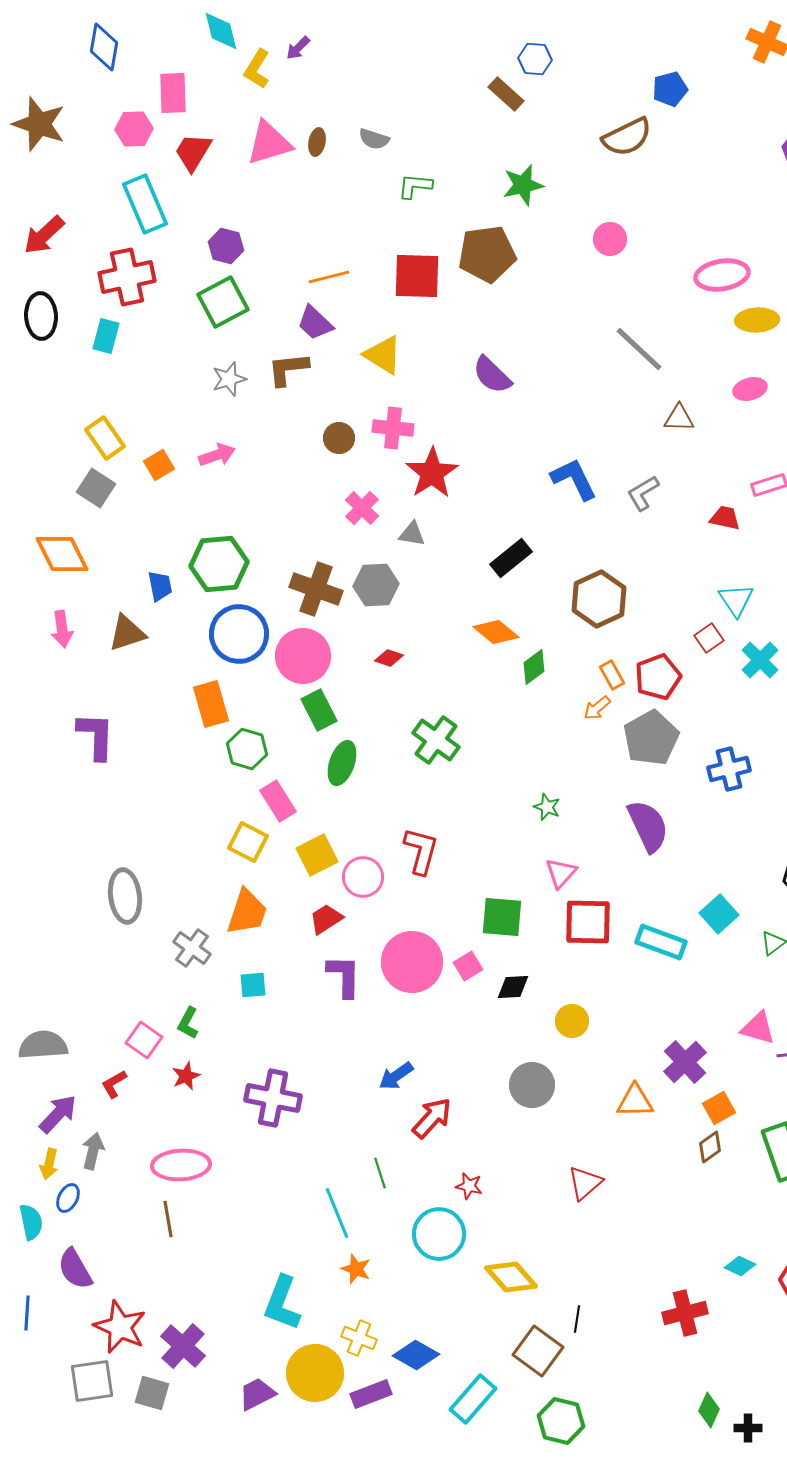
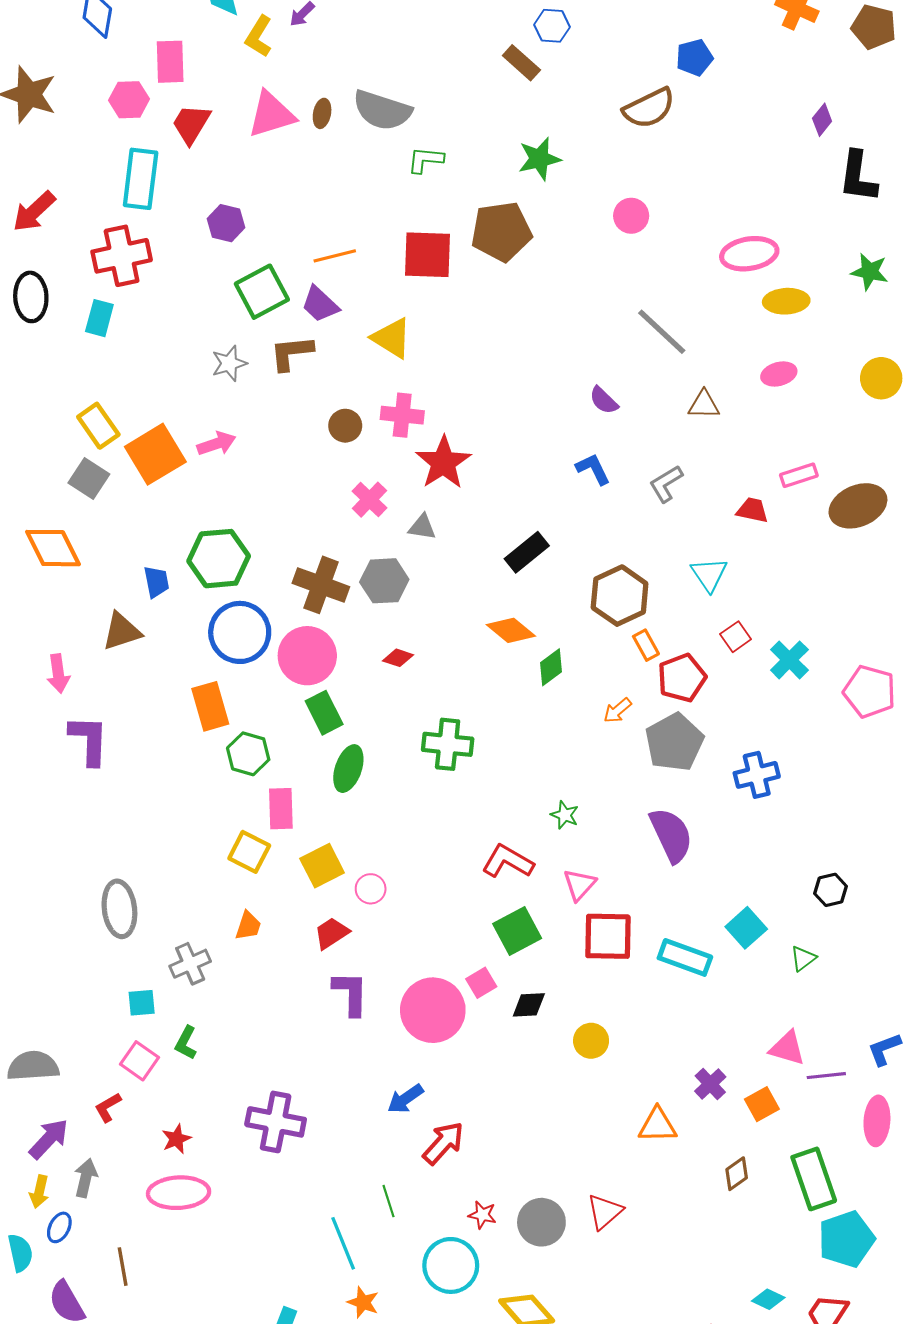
gray semicircle: (374, 139) -> (382, 110), size x1.8
cyan rectangle: (145, 204) -> (141, 179), turned 30
green square: (223, 302) -> (262, 292), moved
purple semicircle: (492, 375) -> (604, 400), moved, size x0.7
orange square: (159, 465) -> (155, 454), size x1.8
blue L-shape: (574, 479) -> (593, 469), size x0.7
cyan triangle: (736, 600) -> (709, 574), moved
pink arrow: (62, 629) -> (58, 674), moved
orange rectangle: (612, 675) -> (646, 645), moved
green cross: (436, 740) -> (448, 744), turned -30
pink rectangle: (278, 801) -> (281, 809), turned 30
red L-shape: (421, 851) -> (508, 861), moved, turned -75
pink circle: (363, 877) -> (371, 889), size x0.7
orange trapezoid: (247, 912) -> (248, 926), size x0.6
green square: (502, 917) -> (517, 931), turned -33
gray cross: (192, 948) -> (190, 964), turned 30
pink circle: (412, 962) -> (433, 1010), moved
cyan square: (253, 985) -> (142, 1003), moved
purple cross: (685, 1062) -> (710, 1084), size x0.7
red star: (186, 1076) -> (176, 1139), moved
gray circle: (532, 1085) -> (541, 1222), moved
orange square: (719, 1108) -> (762, 1104), moved
brown line: (168, 1219) -> (123, 1267), moved

